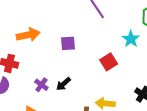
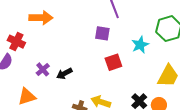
purple square: (68, 43) -> (102, 33), moved

